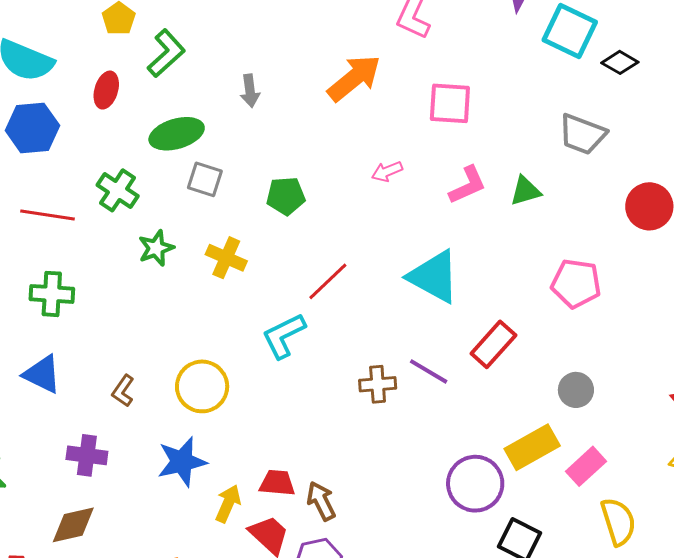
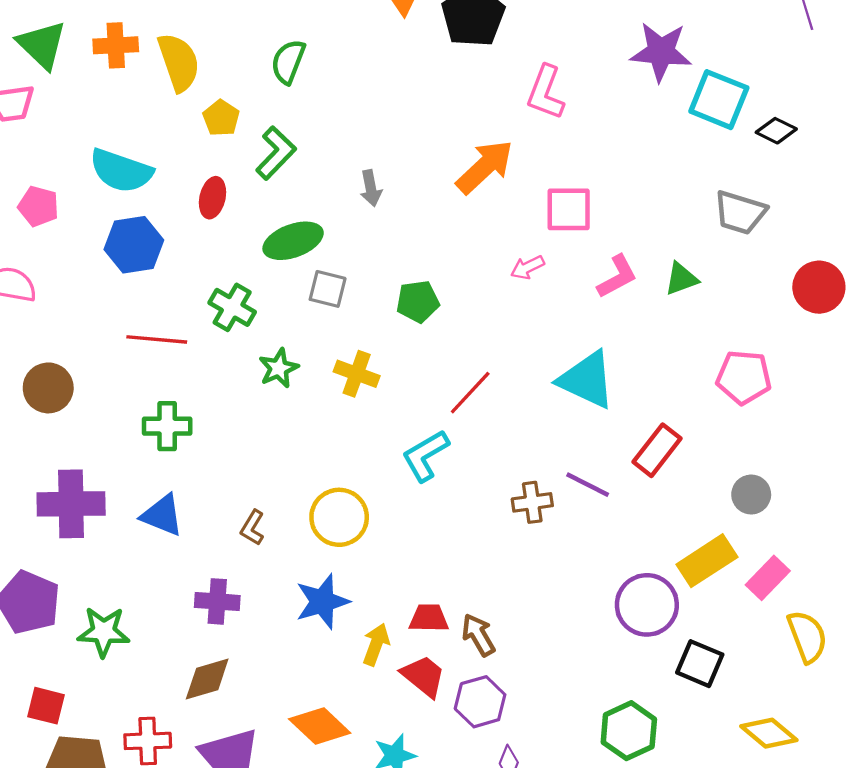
pink square: (450, 103) -> (569, 209), moved

